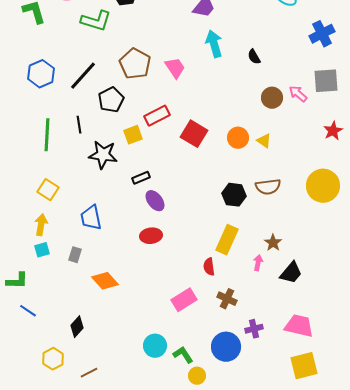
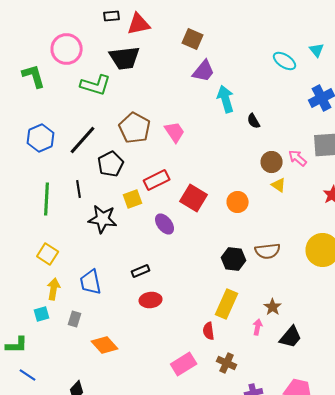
cyan arrow: (214, 44) -> (226, 99), moved
yellow triangle: (264, 141) -> (279, 185), moved
black rectangle: (141, 178) -> (141, 271), moved
purple ellipse: (155, 201) -> (165, 224), moved
yellow arrow: (41, 225) -> (54, 289), moved

